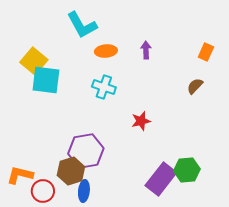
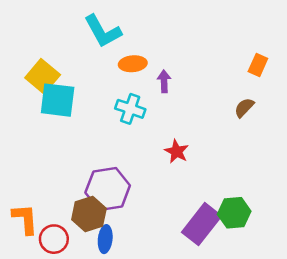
purple arrow: (146, 50) -> (164, 81), moved
red star: (141, 121) -> (177, 151), turned -30
orange L-shape: (20, 175) -> (25, 219), turned 72

